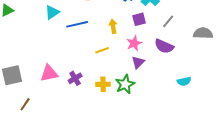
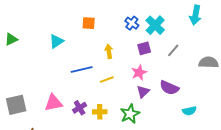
blue line: (77, 24) -> (82, 70), moved
yellow arrow: (113, 26) -> (109, 51), moved
purple semicircle: (164, 46) -> (169, 88), moved
yellow cross: (103, 84) -> (100, 112), moved

